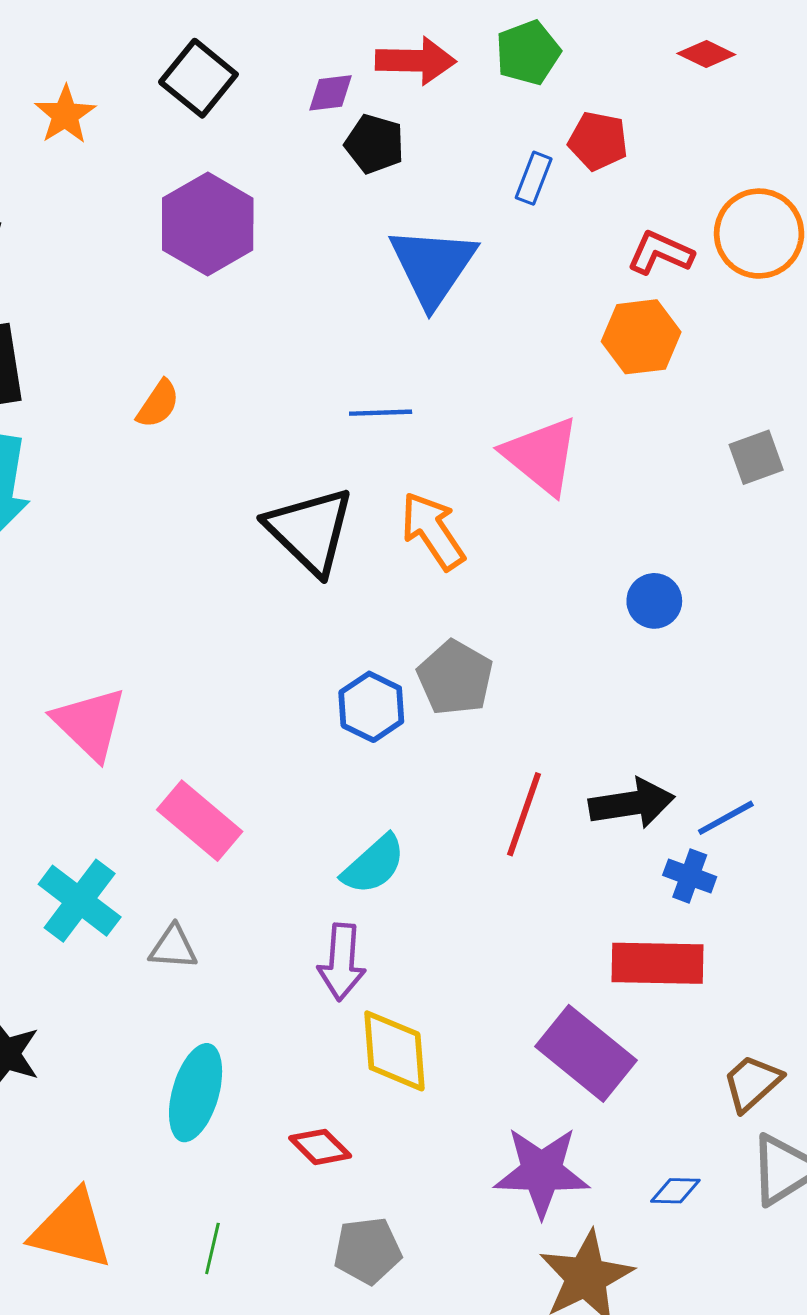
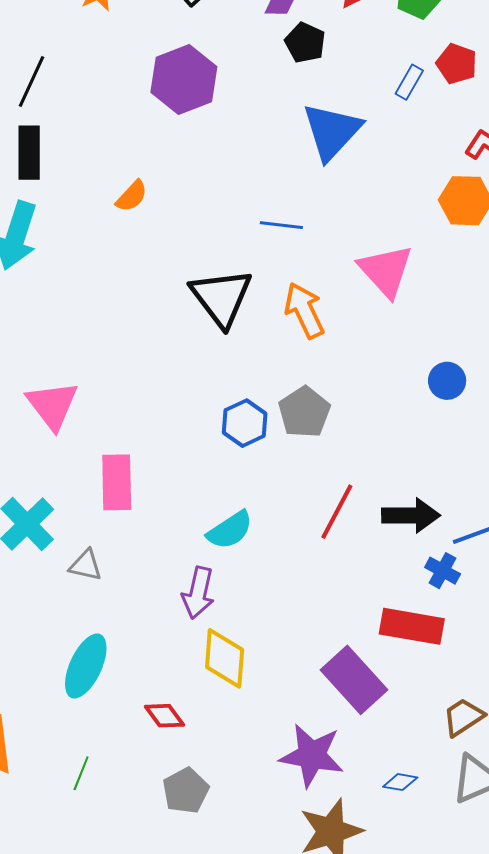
pink rectangle: (200, 821) -> (117, 482), turned 40
gray pentagon: (367, 1251) -> (186, 791), turned -30

